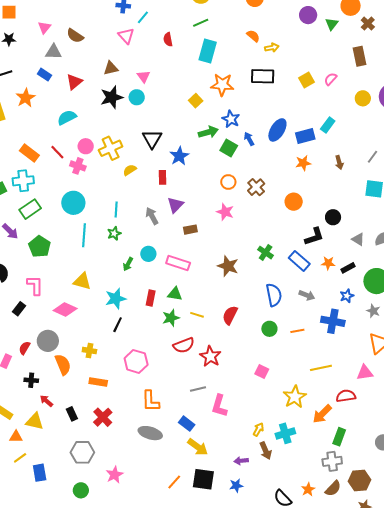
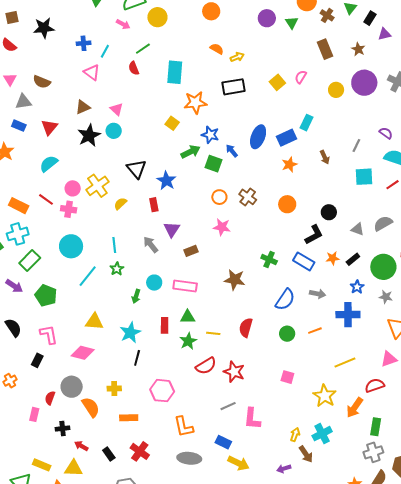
green line: (201, 23) -> (143, 49), moved
cyan line: (84, 235) -> (88, 276), turned 45
blue semicircle: (274, 295) -> (285, 300), turned 55

